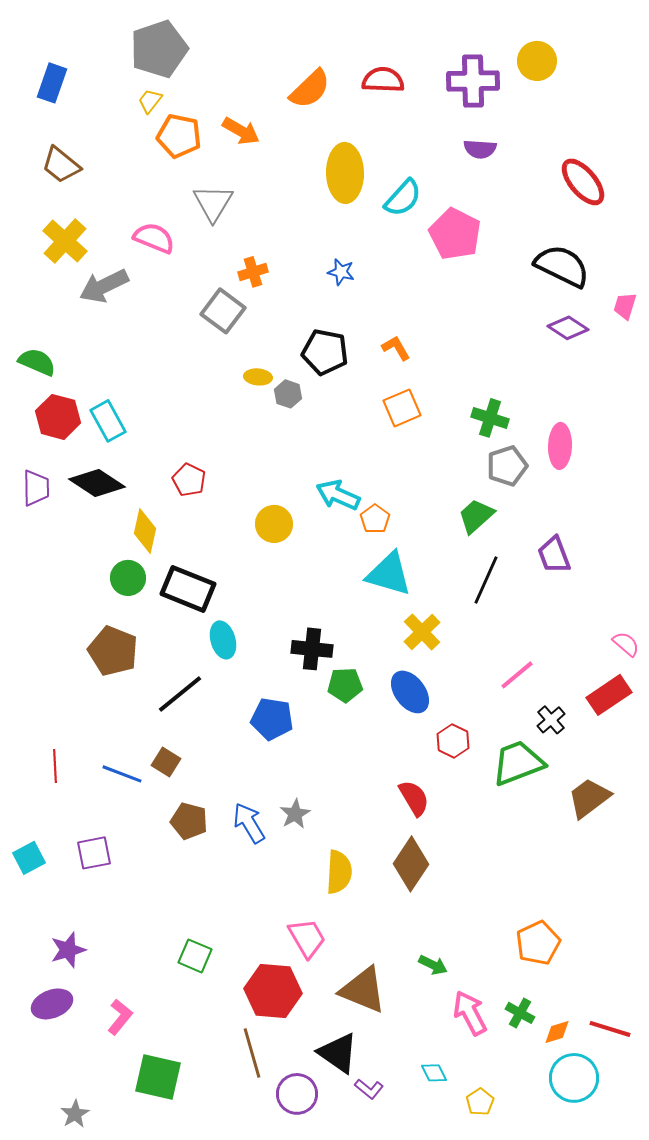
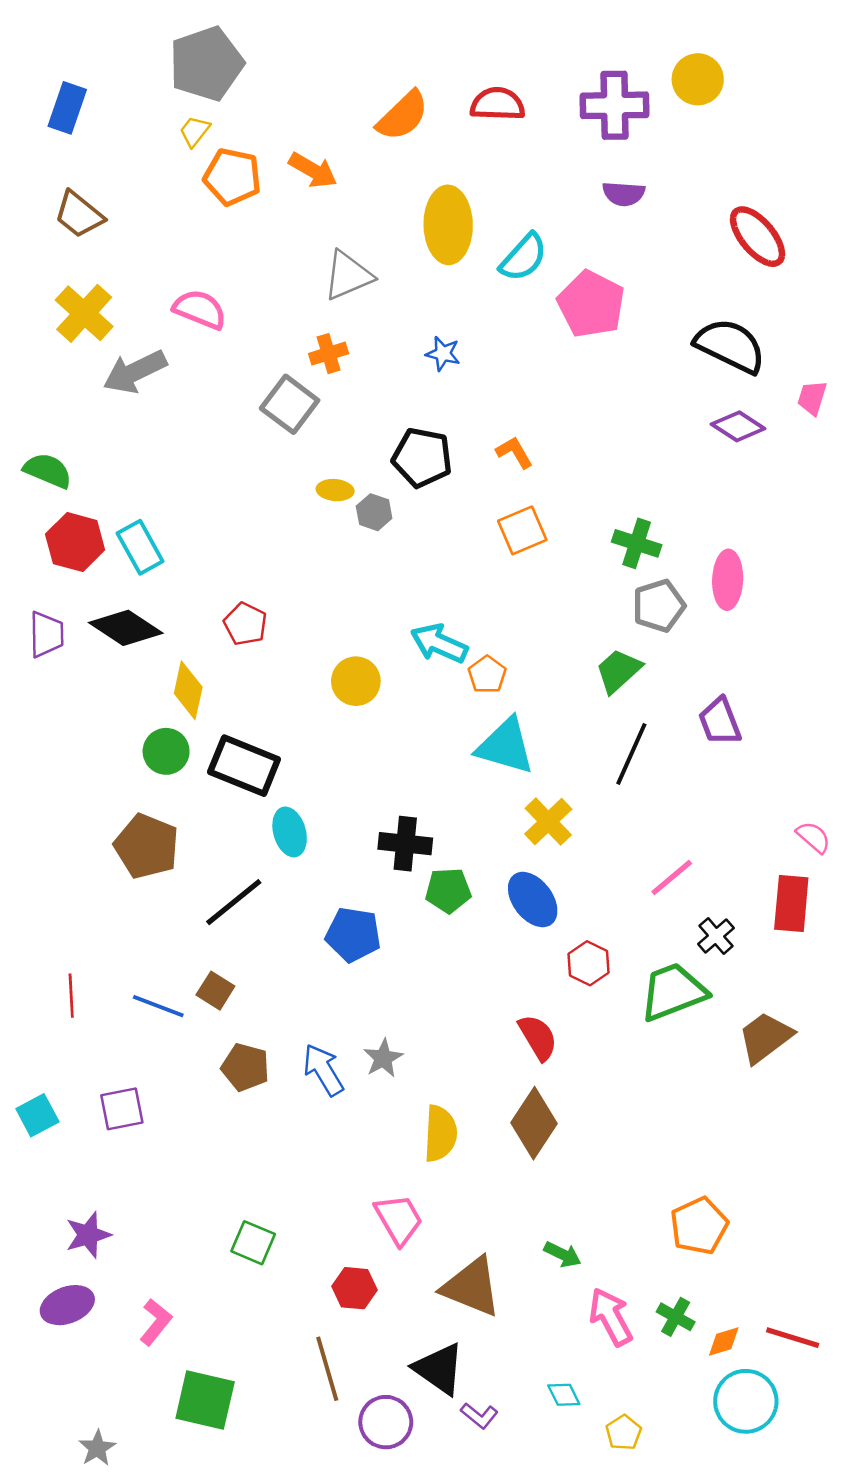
gray triangle: (213, 203) -> (348, 276), moved, turned 36
red rectangle: (609, 695) -> (791, 903), turned -51
red hexagon: (273, 991) -> (355, 1288), size x0.6

